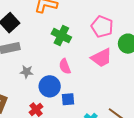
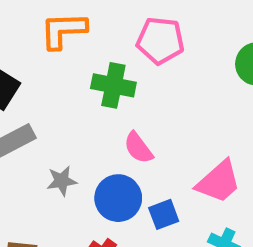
pink pentagon: (102, 27) -> (160, 41), moved
pink trapezoid: (101, 58) -> (219, 182), moved

